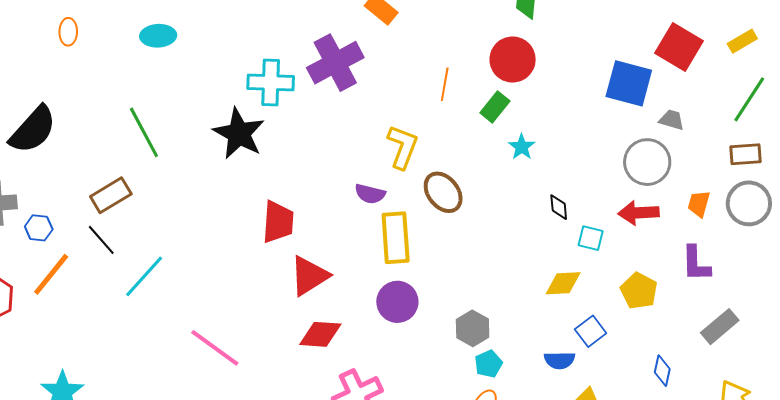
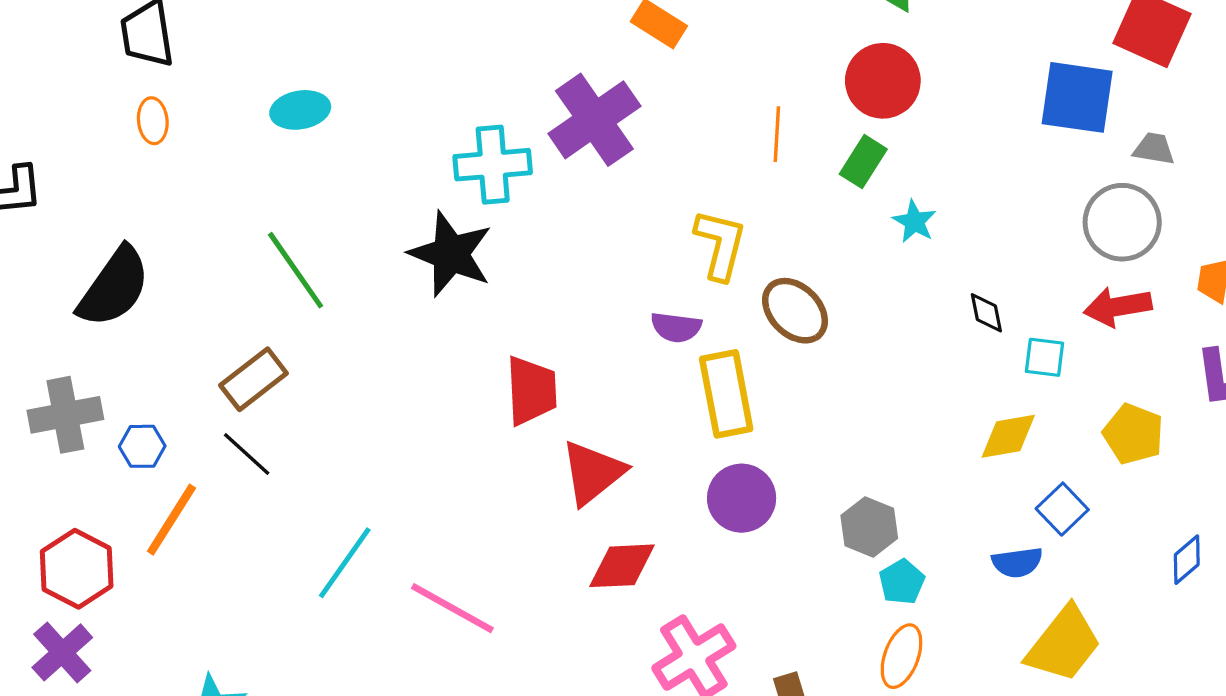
cyan line: (144, 276) -> (345, 563), moved
blue diamond: (662, 371) -> (1187, 560), turned 44

